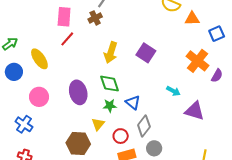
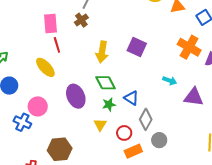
red line: (67, 39) -> (57, 45), turned -49
yellow ellipse: (39, 59) -> (45, 67), moved
blue cross: (24, 124) -> (22, 122), moved
brown hexagon: (78, 143) -> (60, 149), moved

